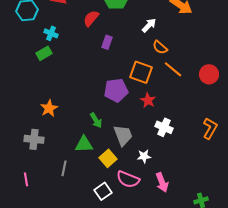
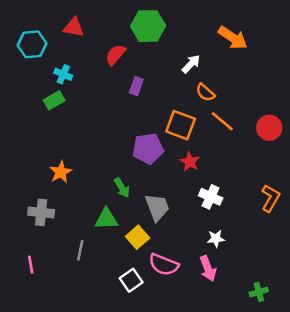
white star: (144, 156) -> (216, 239), moved

